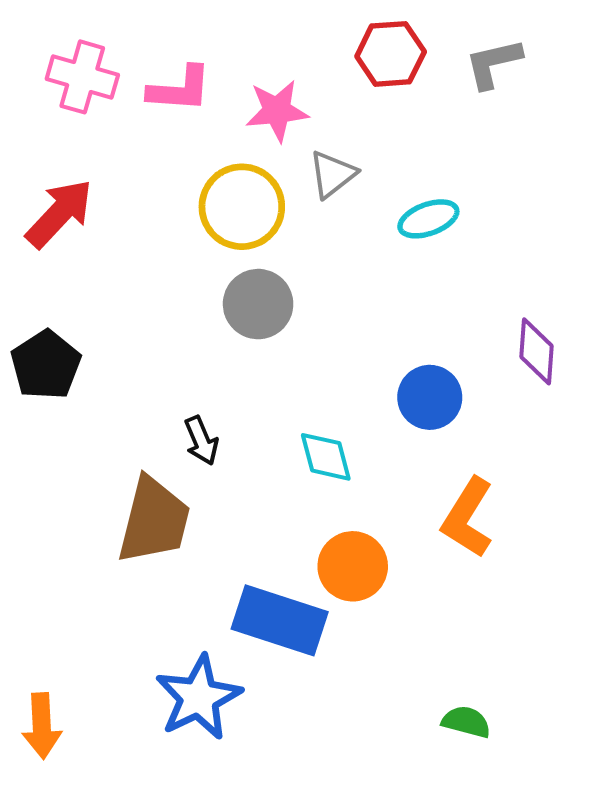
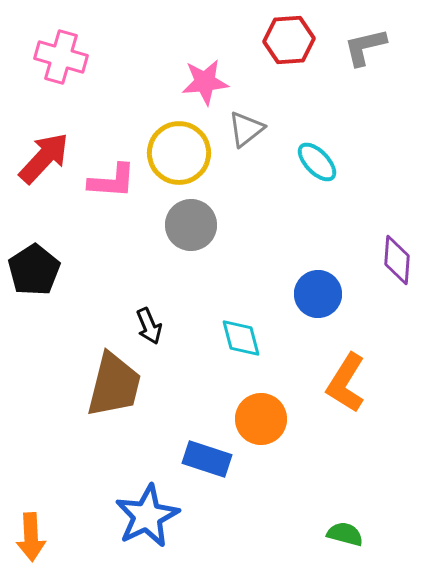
pink L-shape: (180, 89) -> (112, 181), moved
cyan ellipse: (428, 219) -> (317, 162), turned 66
blue rectangle: (280, 620) -> (207, 459), size x0.7

